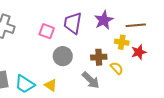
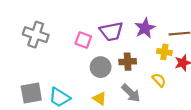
purple trapezoid: (73, 23) -> (111, 31), turned -110
brown cross: (99, 57) -> (128, 62), moved
yellow triangle: (51, 85) -> (100, 98), moved

